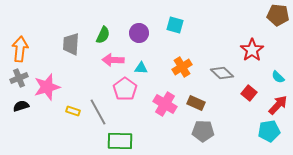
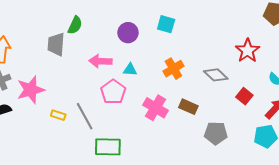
green semicircle: (103, 35) -> (75, 25), moved
gray pentagon: (203, 131) -> (216, 133), moved

